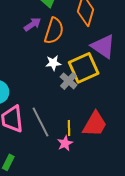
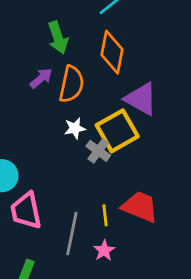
gray line: (40, 122) -> (72, 234), moved, turned 44
red trapezoid: (95, 124) -> (140, 207), turned -92
pink star: (65, 143) -> (104, 250), moved

